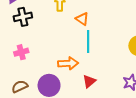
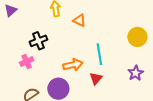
black cross: (23, 17) -> (38, 41), moved
cyan line: (88, 41) -> (99, 54), moved

